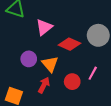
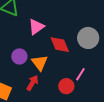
red diamond: (69, 44) -> (60, 45), turned 40
red circle: (72, 82) -> (66, 86), moved

